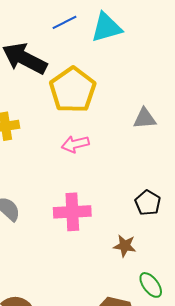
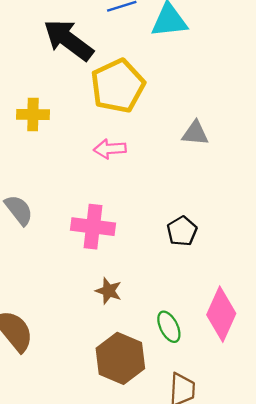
brown star: (125, 246) -> (109, 291), moved

